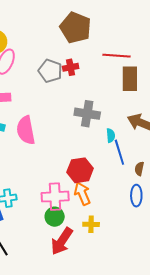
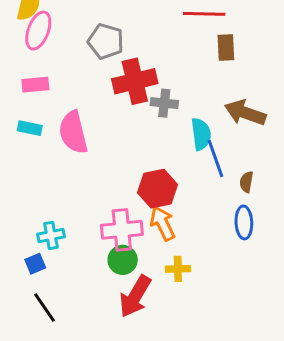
red cross: (71, 67) -> (135, 81), moved, size x1.8
brown rectangle: (130, 79) -> (226, 48), size x0.7
gray cross: (87, 114) -> (164, 103), size x0.7
cyan semicircle: (111, 135) -> (201, 134), size x1.5

